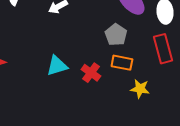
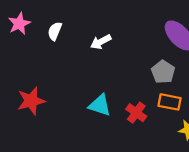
cyan triangle: (57, 66) -> (100, 105), turned 35

